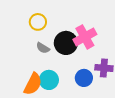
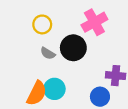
pink cross: (85, 37) -> (94, 22), moved
blue circle: (84, 78) -> (100, 97), moved

